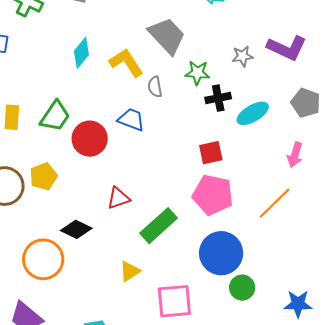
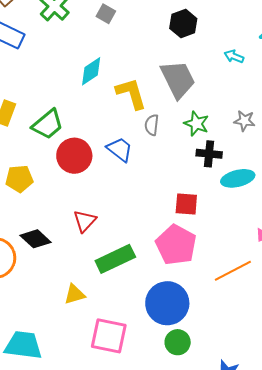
red triangle: (118, 198) -> (85, 221), turned -45

